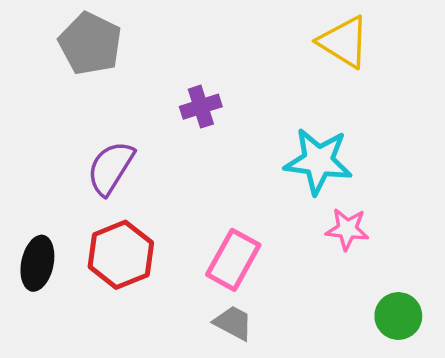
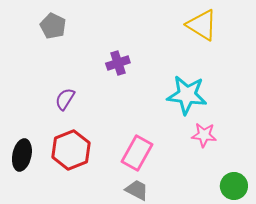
gray pentagon: (90, 44) -> (53, 26), size x0.7
purple semicircle: (111, 168) -> (65, 99), size x0.7

